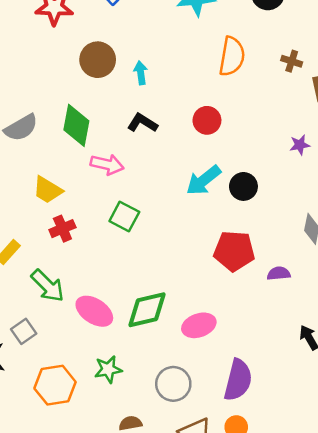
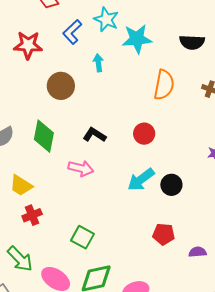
cyan arrow: (141, 73) -> (98, 63), moved
pink arrow: (107, 164) -> (81, 168), moved
green square: (124, 216) -> (83, 237), moved
red pentagon: (234, 251) -> (164, 234), size x0.7

